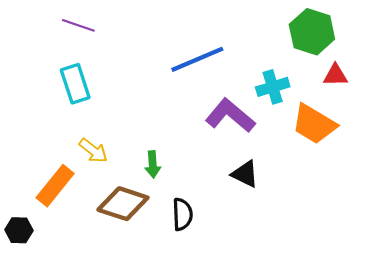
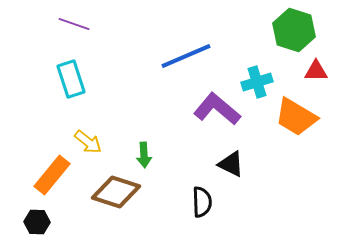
black semicircle: (182, 214) -> (202, 202), moved
black hexagon: (19, 230) -> (37, 222), moved

